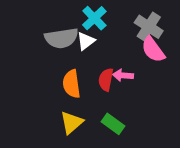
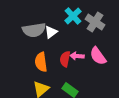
cyan cross: (94, 18) -> (73, 16), moved
pink semicircle: (153, 50) -> (98, 56), moved

